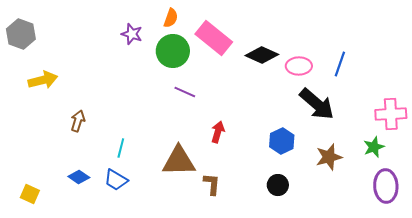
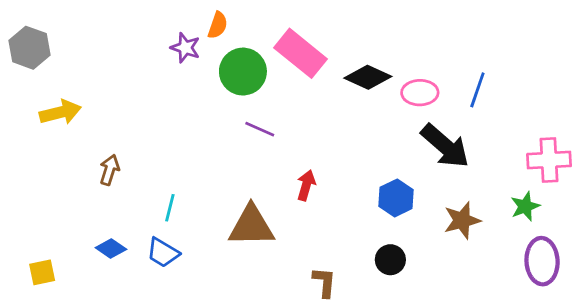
orange semicircle: (171, 18) -> (218, 25), moved
brown L-shape: (212, 184) -> (324, 282), moved
yellow square: (30, 194) -> (42, 272), turned -36

